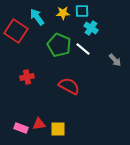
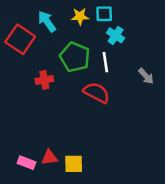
white line: (83, 49) -> (105, 62), turned 42
red cross: (27, 77) -> (44, 80), moved
red semicircle: (69, 86) -> (96, 93), moved

